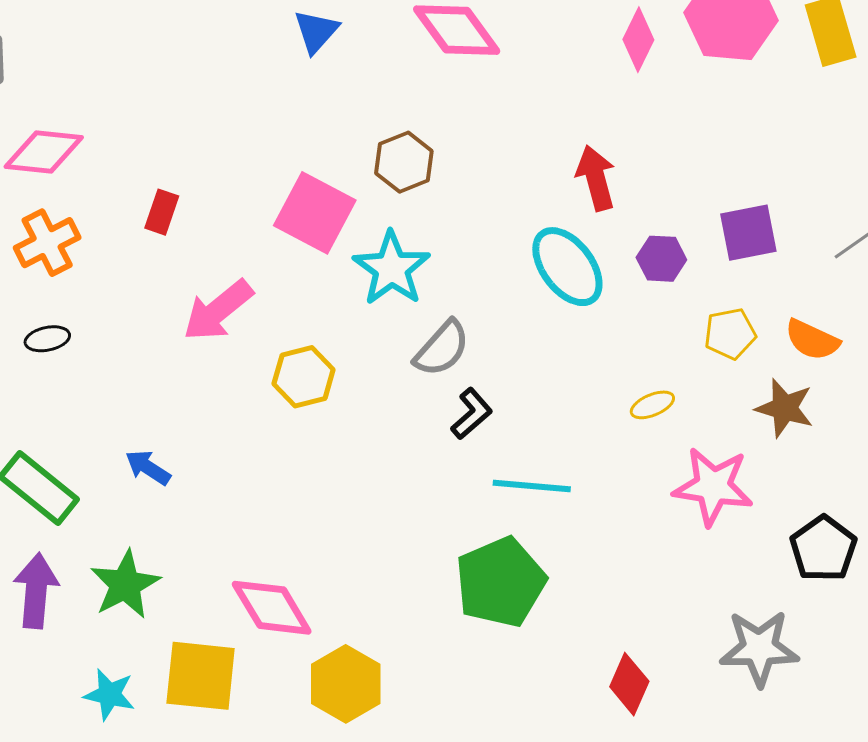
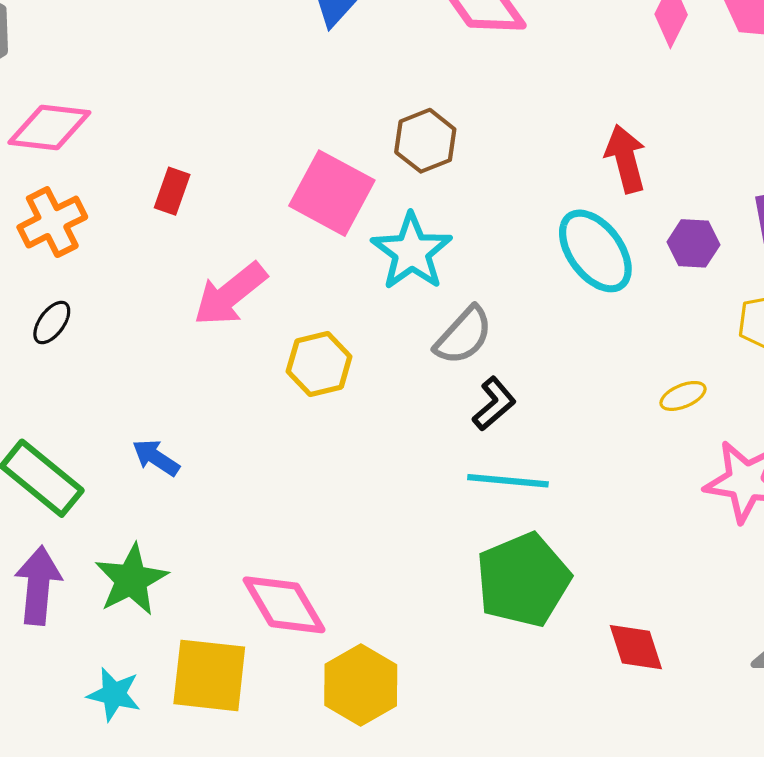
black ellipse: (47, 339) -> (52, 322), turned -42
cyan line: (532, 486) -> (508, 481), moved
red diamond: (629, 684) -> (636, 647), moved, turned -42

